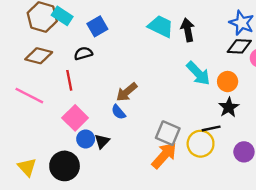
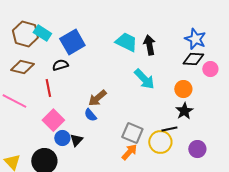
blue square: (97, 26) -> (72, 42), size x1.4
cyan arrow: (198, 73) -> (144, 79), moved
orange arrow: (164, 155) -> (129, 152), size x0.7

